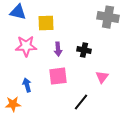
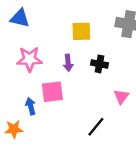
yellow square: (46, 23) -> (81, 31), moved
pink square: (58, 76) -> (52, 92), moved

